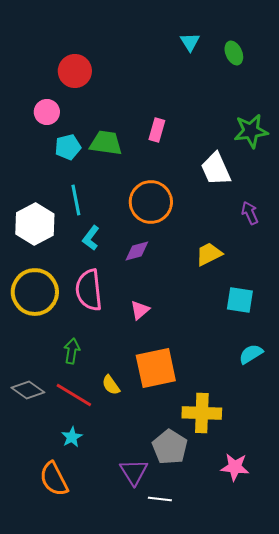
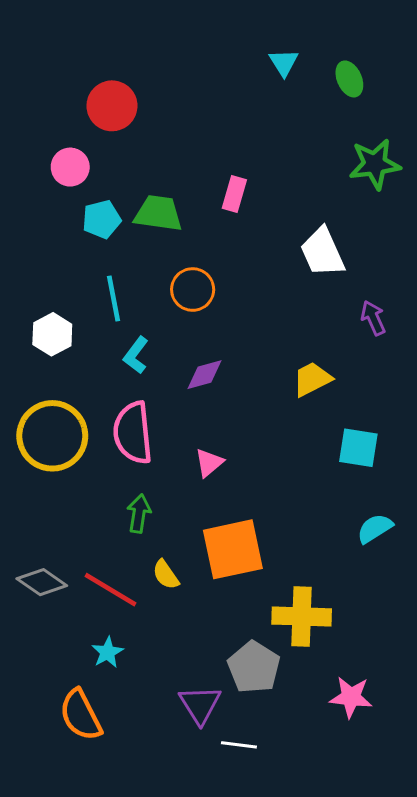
green star: (251, 131) -> (375, 164), moved
orange circle: (151, 202) -> (193, 290), moved, size x0.7
white hexagon: (35, 224) -> (52, 334), size x0.7
green arrow: (72, 351) -> (139, 513), moved

